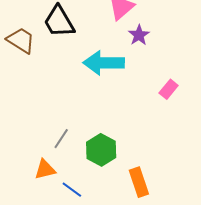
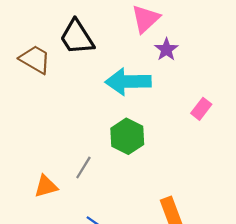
green hexagon: (101, 150) -> (127, 136), moved
orange triangle: (45, 169) -> (46, 186), moved

